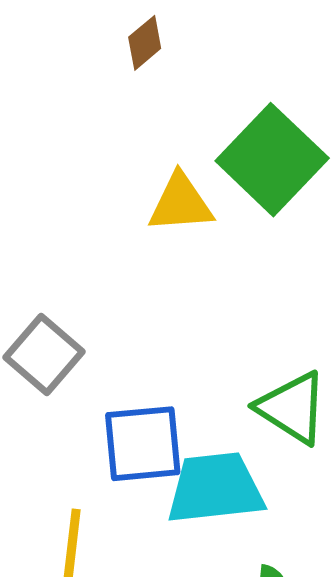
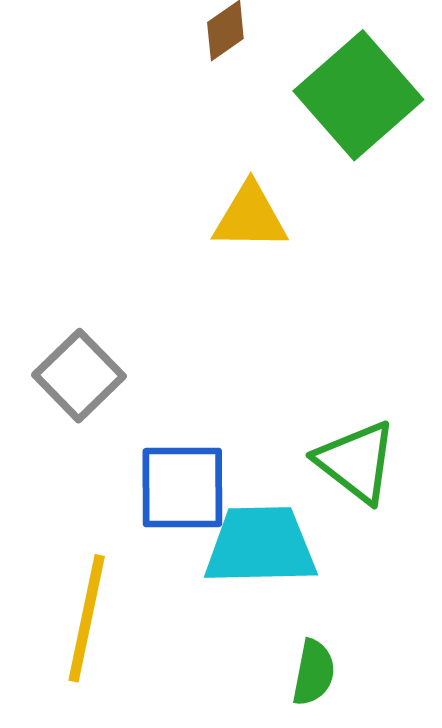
green square: (272, 160) -> (358, 95), moved

